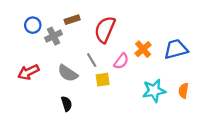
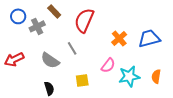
brown rectangle: (72, 20) -> (54, 11), turned 64
pink semicircle: (121, 61) -> (108, 65), moved
yellow square: (103, 80) -> (82, 80), moved

